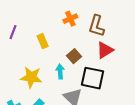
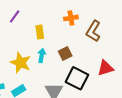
red triangle: (105, 50) -> (106, 68), moved
cyan arrow: (60, 72) -> (42, 55), moved

